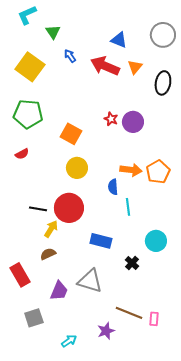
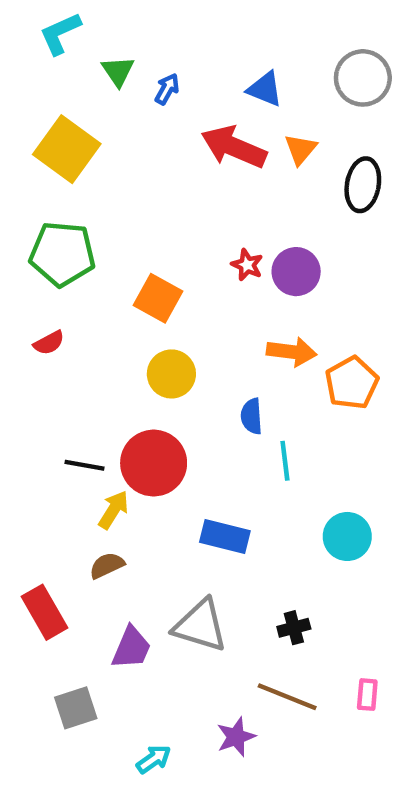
blue arrow: (70, 56) -> (167, 89), moved, turned 64
orange arrow: (131, 170) -> (292, 352), moved
black cross: (132, 263) -> (294, 628), moved, turned 32
pink rectangle: (154, 319) -> (367, 695), moved

